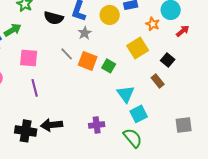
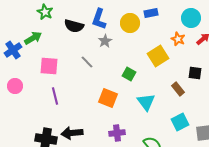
orange star: (153, 24) -> (178, 39), moved
black square: (168, 60) -> (195, 73), moved, turned -32
orange square: (88, 61) -> (108, 98), moved
cyan square: (139, 114) -> (180, 122), moved

